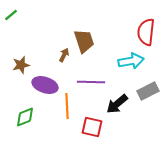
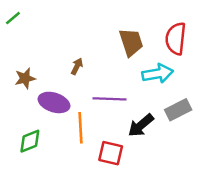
brown trapezoid: (84, 41) -> (131, 42), moved

